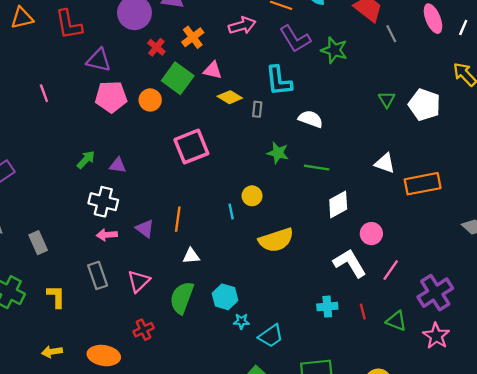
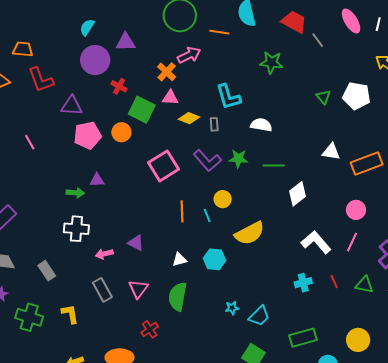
orange cross: (193, 37) -> (167, 72), moved
purple L-shape: (295, 39) -> (207, 161), moved
green arrow: (86, 160) -> (75, 193), turned 60
purple triangle: (118, 165) -> (97, 180), moved
white cross: (103, 202) -> (76, 229), moved
orange line: (178, 219) -> (182, 211), moved
pink circle: (371, 234) -> (356, 210), moved
cyan hexagon: (225, 297) -> (214, 259), moved

